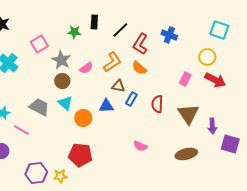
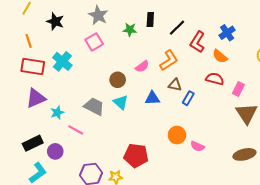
blue cross: (169, 35) -> (227, 33), turned 35
gray star: (61, 60) -> (98, 15), moved
orange semicircle: (139, 68) -> (220, 56), moved
pink rectangle: (185, 79) -> (238, 89), moved
red semicircle: (157, 104) -> (215, 79), moved, turned 102
blue triangle: (106, 106) -> (152, 98), moved
orange circle: (83, 118) -> (177, 135), moved

